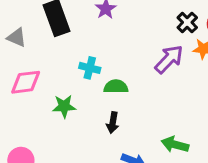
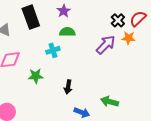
cyan cross: (90, 68) -> (53, 50), turned -32
green semicircle: (116, 87) -> (67, 32), moved

